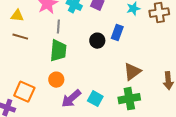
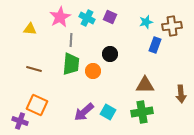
blue rectangle: (117, 33) -> (155, 45), moved
brown line: (20, 37) -> (34, 69), moved
brown triangle: (132, 72) -> (145, 85), turned 36
orange circle: (56, 80) -> (93, 71), moved

